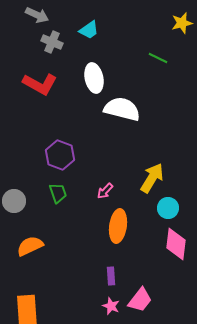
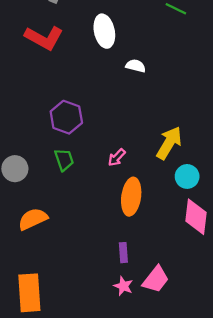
white semicircle: (122, 109) -> (136, 66), size x0.5

